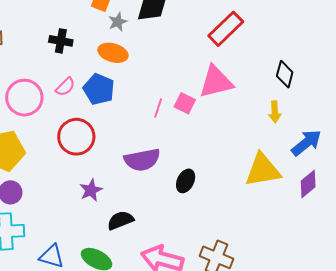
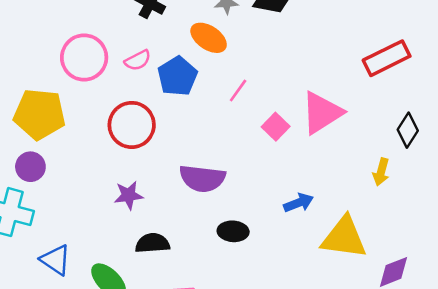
red rectangle: (226, 29) -> (387, 58), moved
pink triangle: (216, 82) -> (322, 113), turned -36
pink line: (158, 108) -> (238, 91), moved
blue arrow: (306, 143) -> (299, 203), moved, size x0.7
black ellipse: (186, 181) -> (233, 231), moved, turned 50

